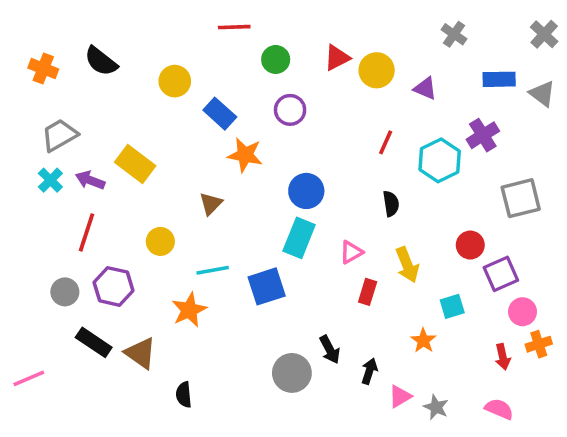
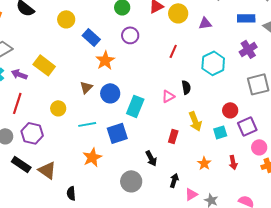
purple triangle: (425, 88) -> (205, 23), turned -32
purple cross: (483, 135) -> (248, 49), moved
red line: (386, 142) -> (173, 51), moved
orange star: (245, 155) -> (105, 60), turned 30
blue circle: (306, 191) -> (110, 93), moved
pink triangle: (351, 252) -> (168, 96), moved
cyan square: (452, 306) -> (220, 132), moved
orange star: (189, 310) -> (92, 157), moved
black arrow: (330, 350) -> (151, 158), moved
red arrow: (503, 357) -> (233, 162), moved

